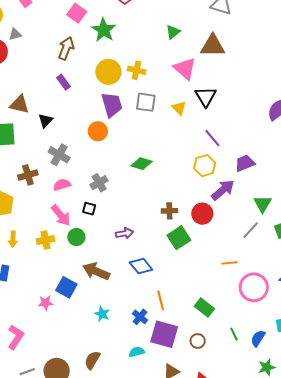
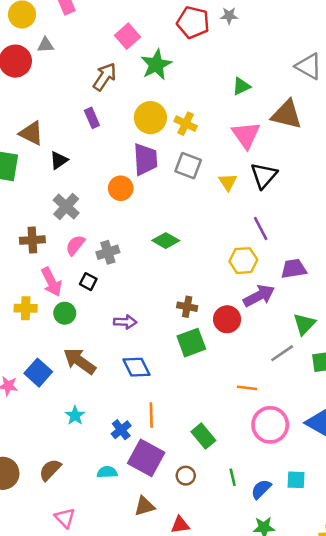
brown cross: (28, 175) -> (32, 240), moved
pink semicircle: (62, 185) -> (75, 245), moved, turned -48

